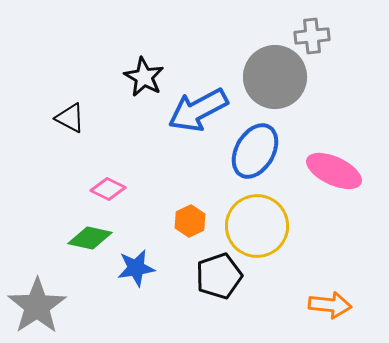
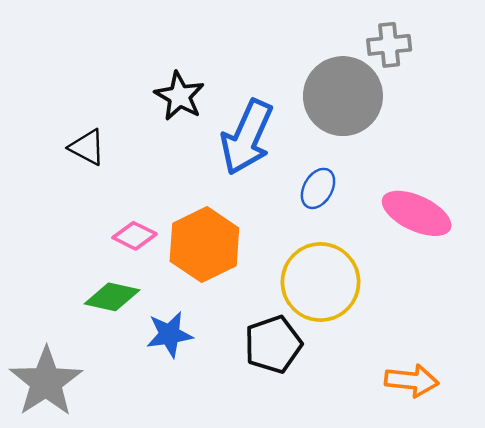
blue arrow: (198, 110) -> (247, 137), turned -38
blue ellipse: (255, 151) -> (318, 188), size x0.6
orange hexagon: (190, 221) -> (204, 245), moved, size x1.8

